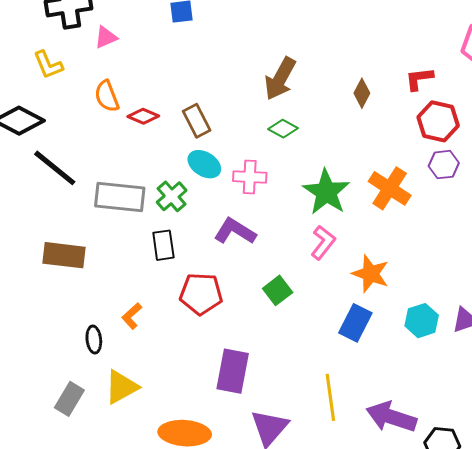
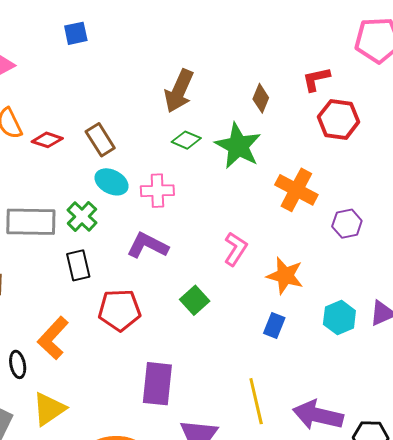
purple hexagon: (444, 165) -> (347, 224), moved
green star: (326, 192) -> (238, 146), moved
orange L-shape: (132, 316) -> (53, 338), size x1.6
blue rectangle: (355, 323) -> (274, 325), size x0.7

